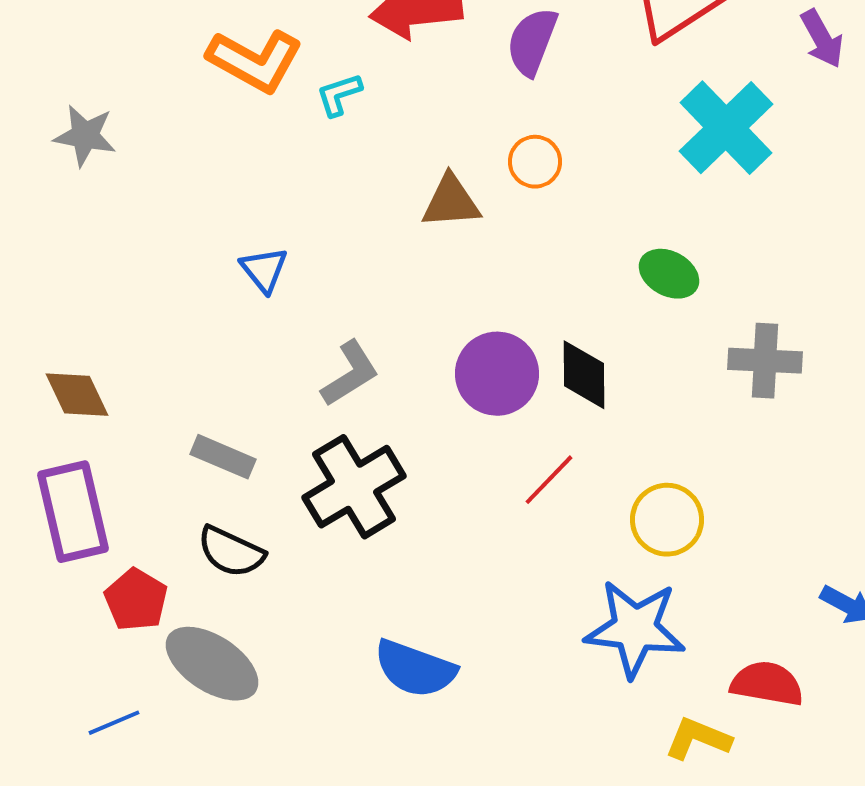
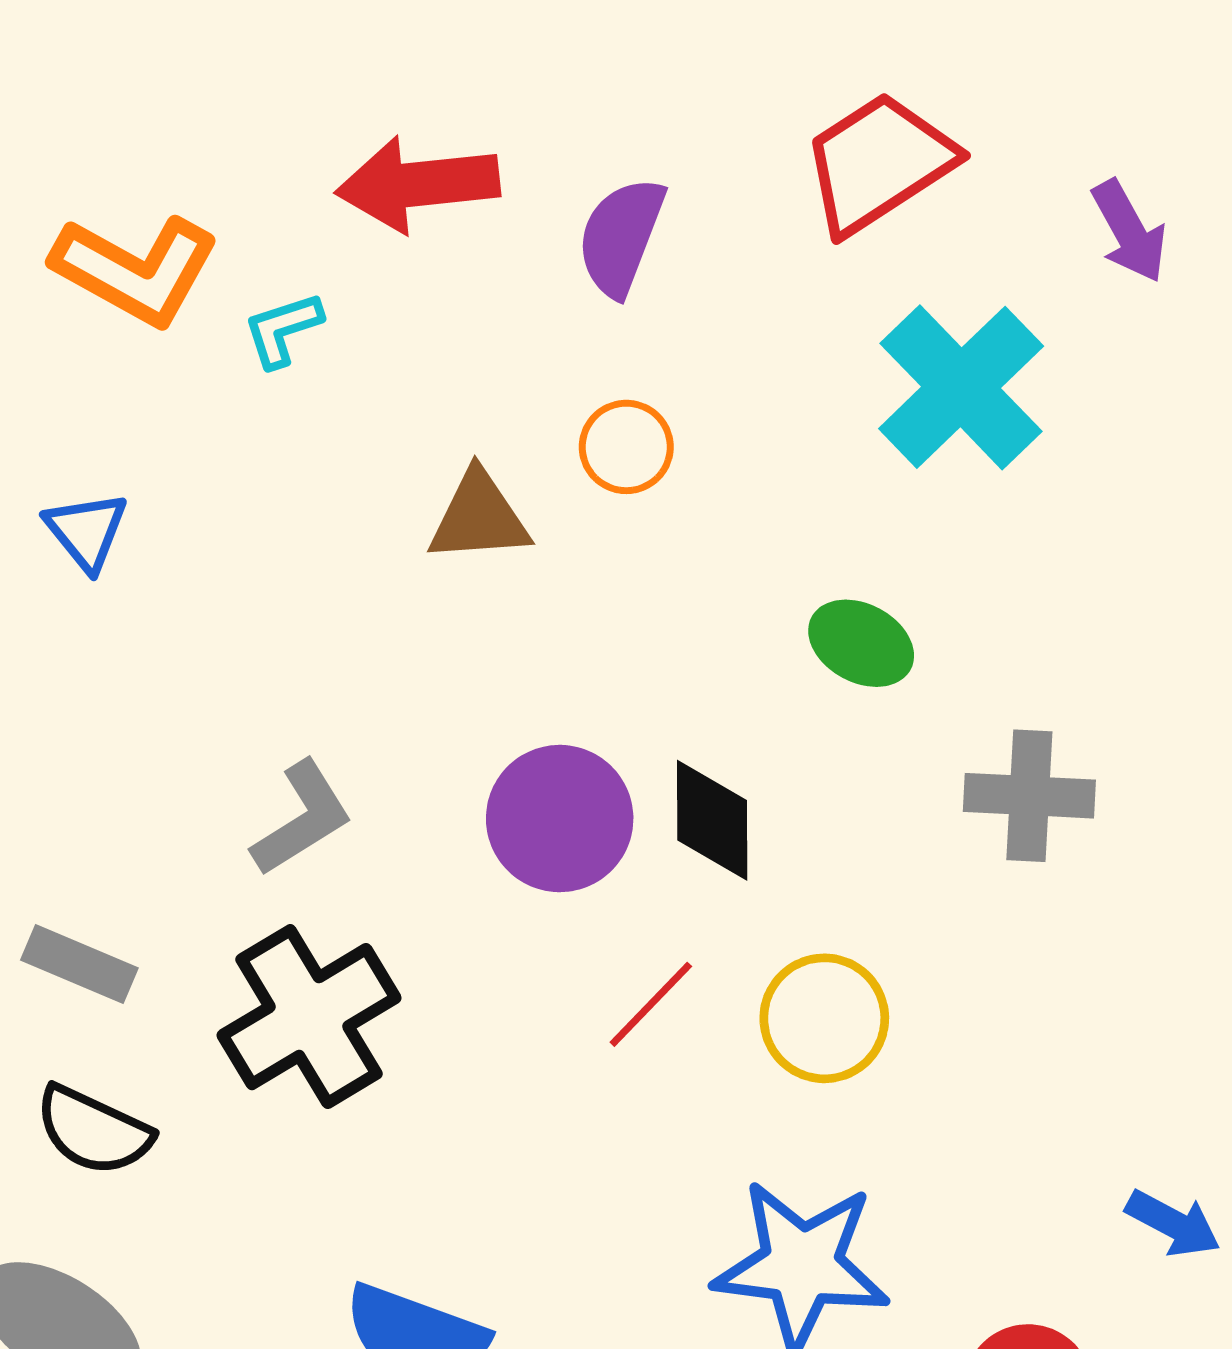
blue triangle: (264, 270) -> (86, 531), moved
yellow circle: (667, 520) -> (824, 1018), moved

